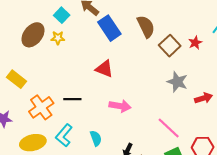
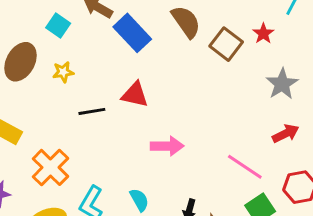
yellow star: (58, 38) -> (63, 72), moved
gray star: (177, 82) -> (282, 84), moved, turned 30
red arrow: (204, 98) -> (286, 133), moved
black line: (72, 99) -> (92, 111), moved

